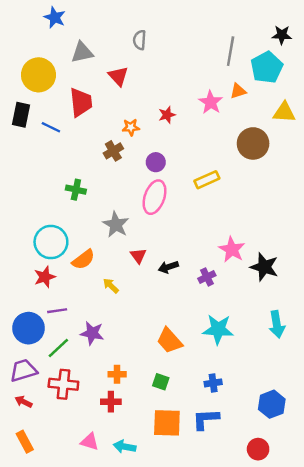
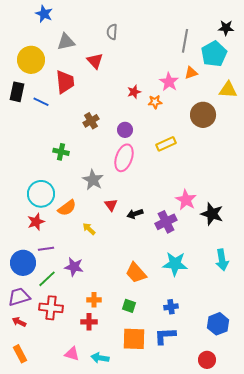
orange star: (131, 127) -> (155, 102), moved
purple cross: (207, 277) -> (166, 222), size x1.5

